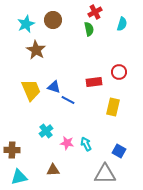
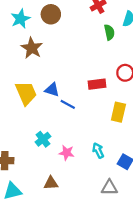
green semicircle: (89, 29) -> (109, 32), moved
cyan arrow: (86, 144) -> (98, 150), moved
gray triangle: (105, 174) -> (109, 188), size x0.7

